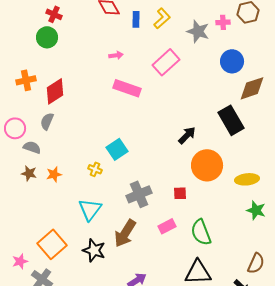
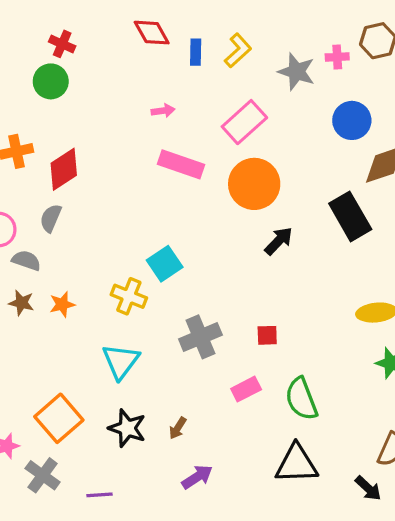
orange circle: (207, 165) -> (254, 184), moved
yellow cross: (95, 169) -> (129, 296), size x1.5
brown arrow: (125, 233) -> (178, 428), moved, size x0.5

